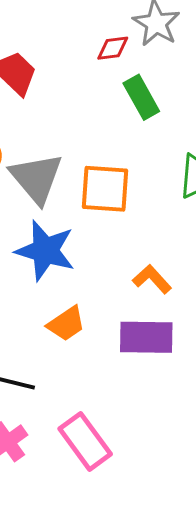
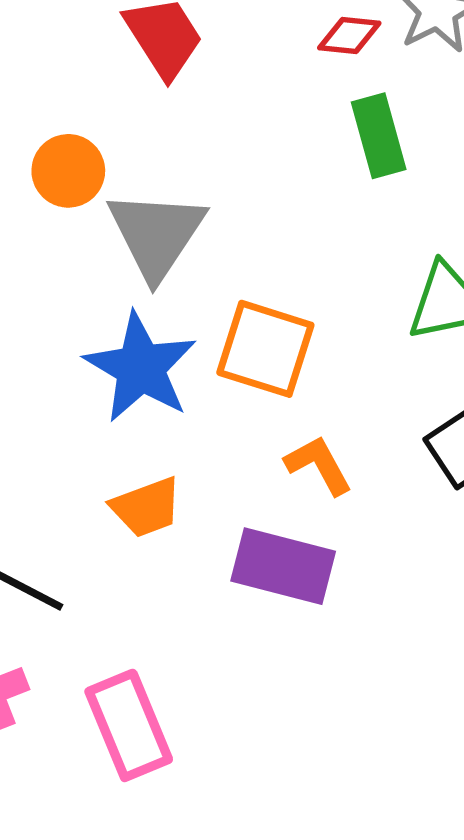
orange square: (105, 189) -> (265, 349), moved

